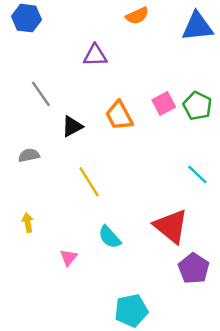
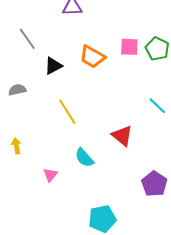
pink square: (164, 103) -> (129, 47), turned 30
orange trapezoid: (119, 116) -> (92, 57), turned -32
red triangle: (171, 226) -> (122, 136), moved, size x0.7

